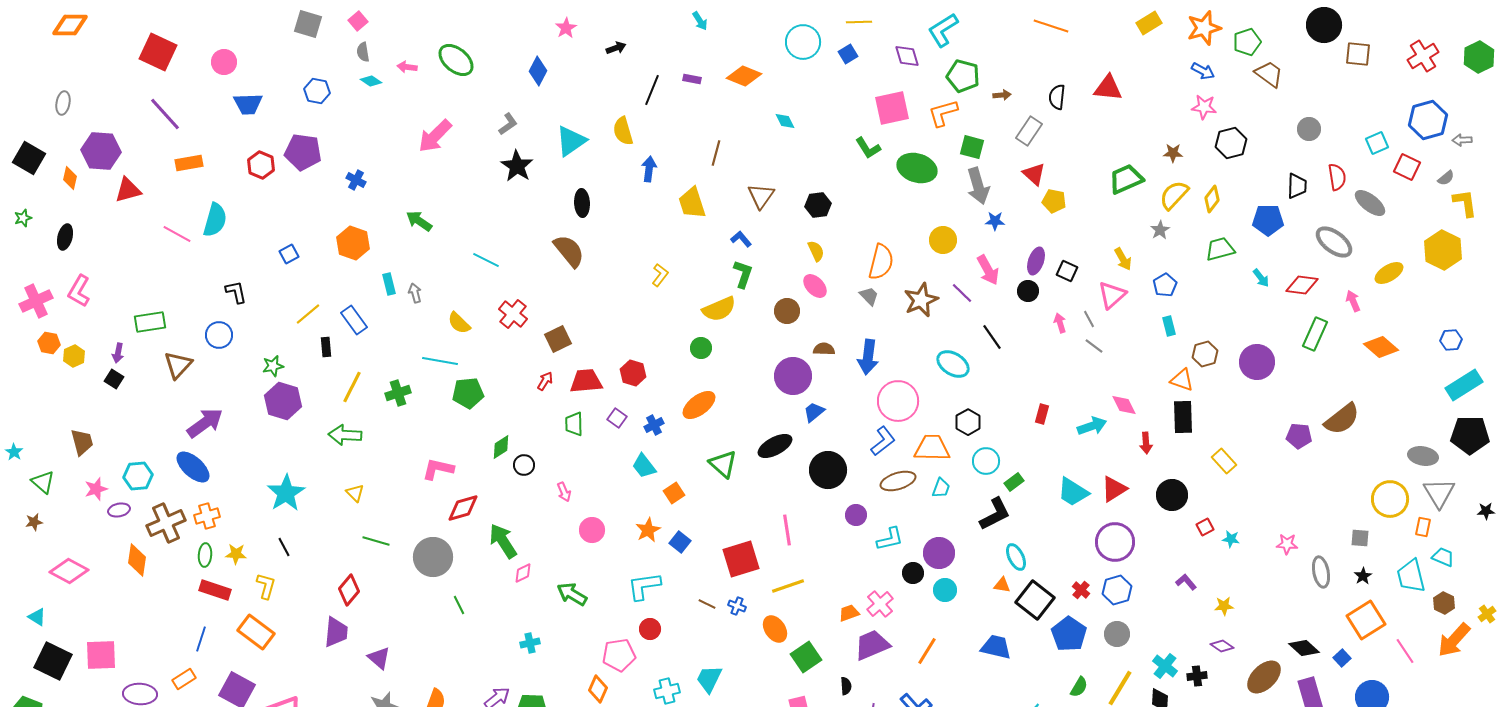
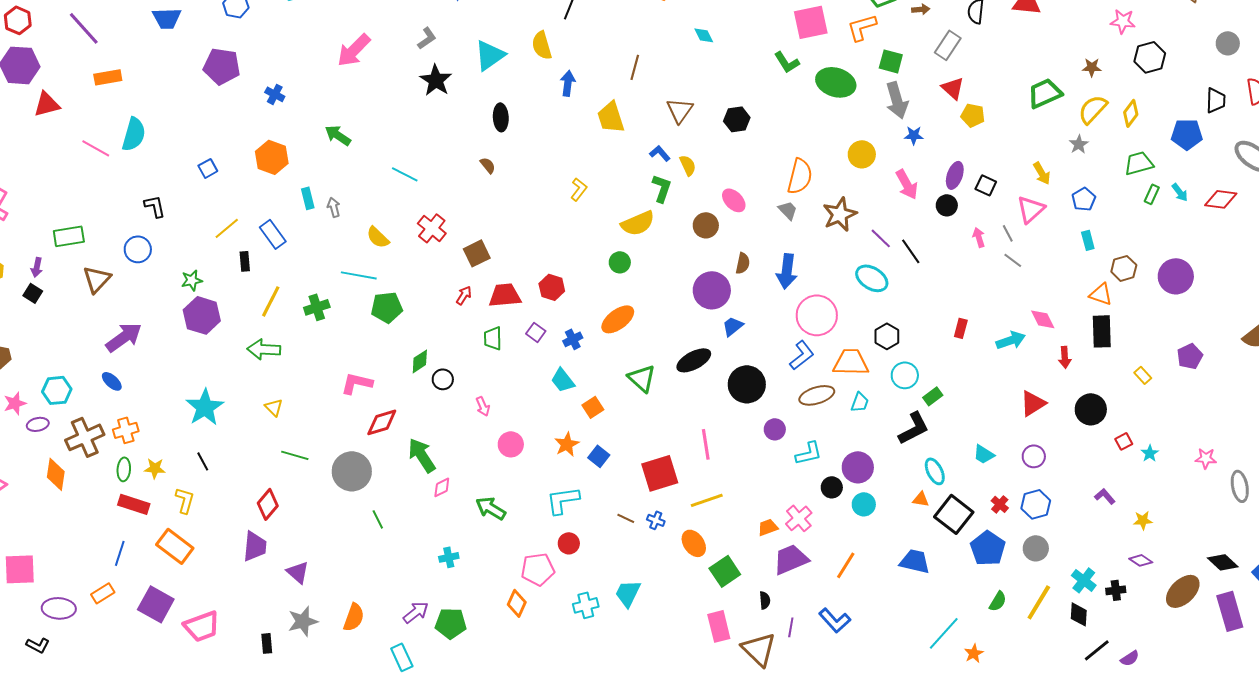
red hexagon: (261, 165) -> (18, 20), moved
brown semicircle: (569, 251) -> (488, 165), size x0.5
yellow semicircle: (816, 251) -> (688, 165), moved
purple line: (962, 293) -> (881, 238), moved
green rectangle: (1315, 334) -> (1152, 194), moved, size x0.6
brown semicircle: (824, 349) -> (743, 263), turned 100
purple pentagon: (1299, 436) -> (1190, 356), moved, turned -30
yellow rectangle: (1224, 461) -> (1143, 375), size x0.7
blue ellipse: (193, 467) -> (112, 381), size x0.6
cyan trapezoid: (1073, 492) -> (984, 454), moved, size x0.7
cyan star: (1231, 539) -> (1150, 453), turned 30
purple circle: (1115, 542) -> (1034, 456), size x0.6

